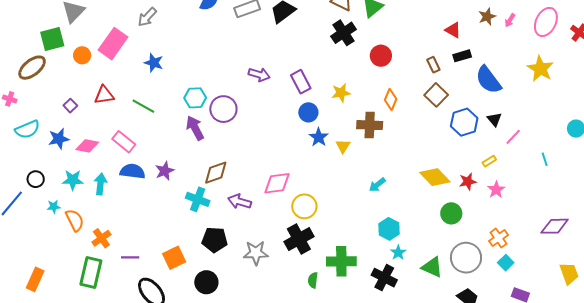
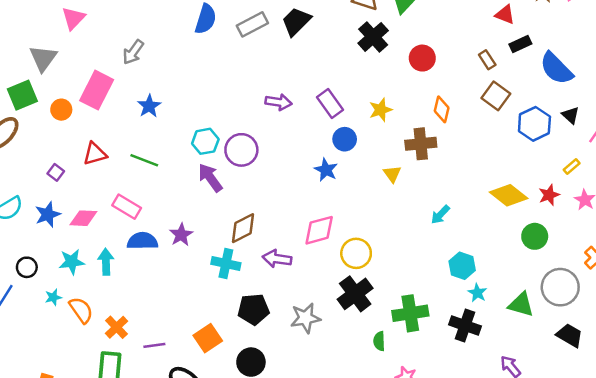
blue star: (154, 63) -> (149, 106), turned 30
blue star: (319, 137) -> (326, 170), moved

